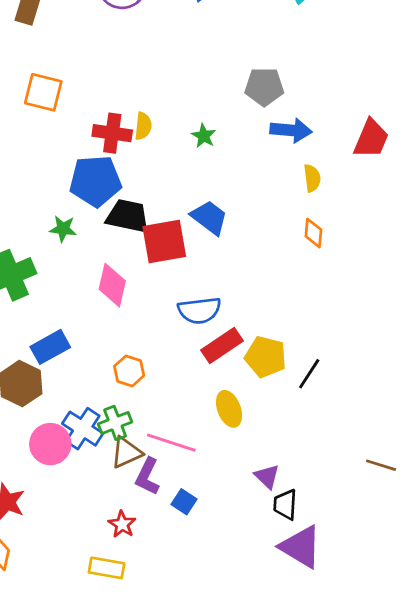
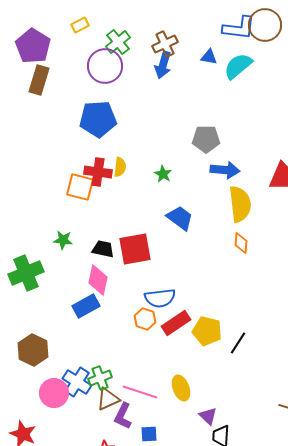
orange square: (43, 92) -> (80, 187), moved
yellow semicircle: (312, 178) -> (240, 204), size x1.8
blue pentagon: (95, 181) -> (98, 119), moved
black trapezoid: (128, 216) -> (103, 249), moved, size x0.7
blue trapezoid: (209, 218) -> (180, 218), moved
blue rectangle: (50, 347) -> (86, 306), moved
orange hexagon: (129, 371) -> (145, 319), moved
yellow ellipse: (229, 409) -> (181, 388), moved
blue square: (184, 502) -> (149, 434), turned -36

